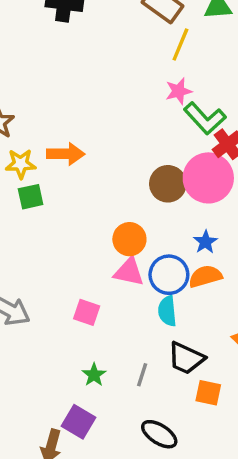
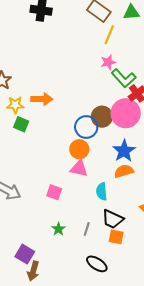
green square: (31, 197) -> (21, 124), turned 35
blue star: (205, 242) -> (124, 151), size x1.6
blue circle: (169, 275) -> (86, 127), moved
orange square: (208, 393) -> (116, 237), moved
purple square: (78, 422) -> (25, 254), moved

